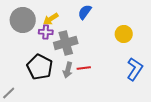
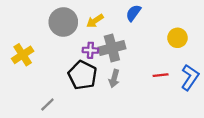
purple cross: (46, 32) -> (90, 50), moved
red line: (84, 68) -> (161, 75), moved

